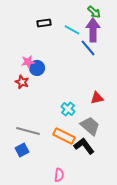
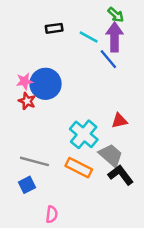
pink star: (28, 62) -> (25, 81), moved
blue circle: (37, 68) -> (46, 84), size x1.6
cyan cross: (68, 109) -> (84, 134), size x1.6
black L-shape: (84, 146) -> (121, 175), moved
pink semicircle: (59, 175) -> (52, 214), moved

